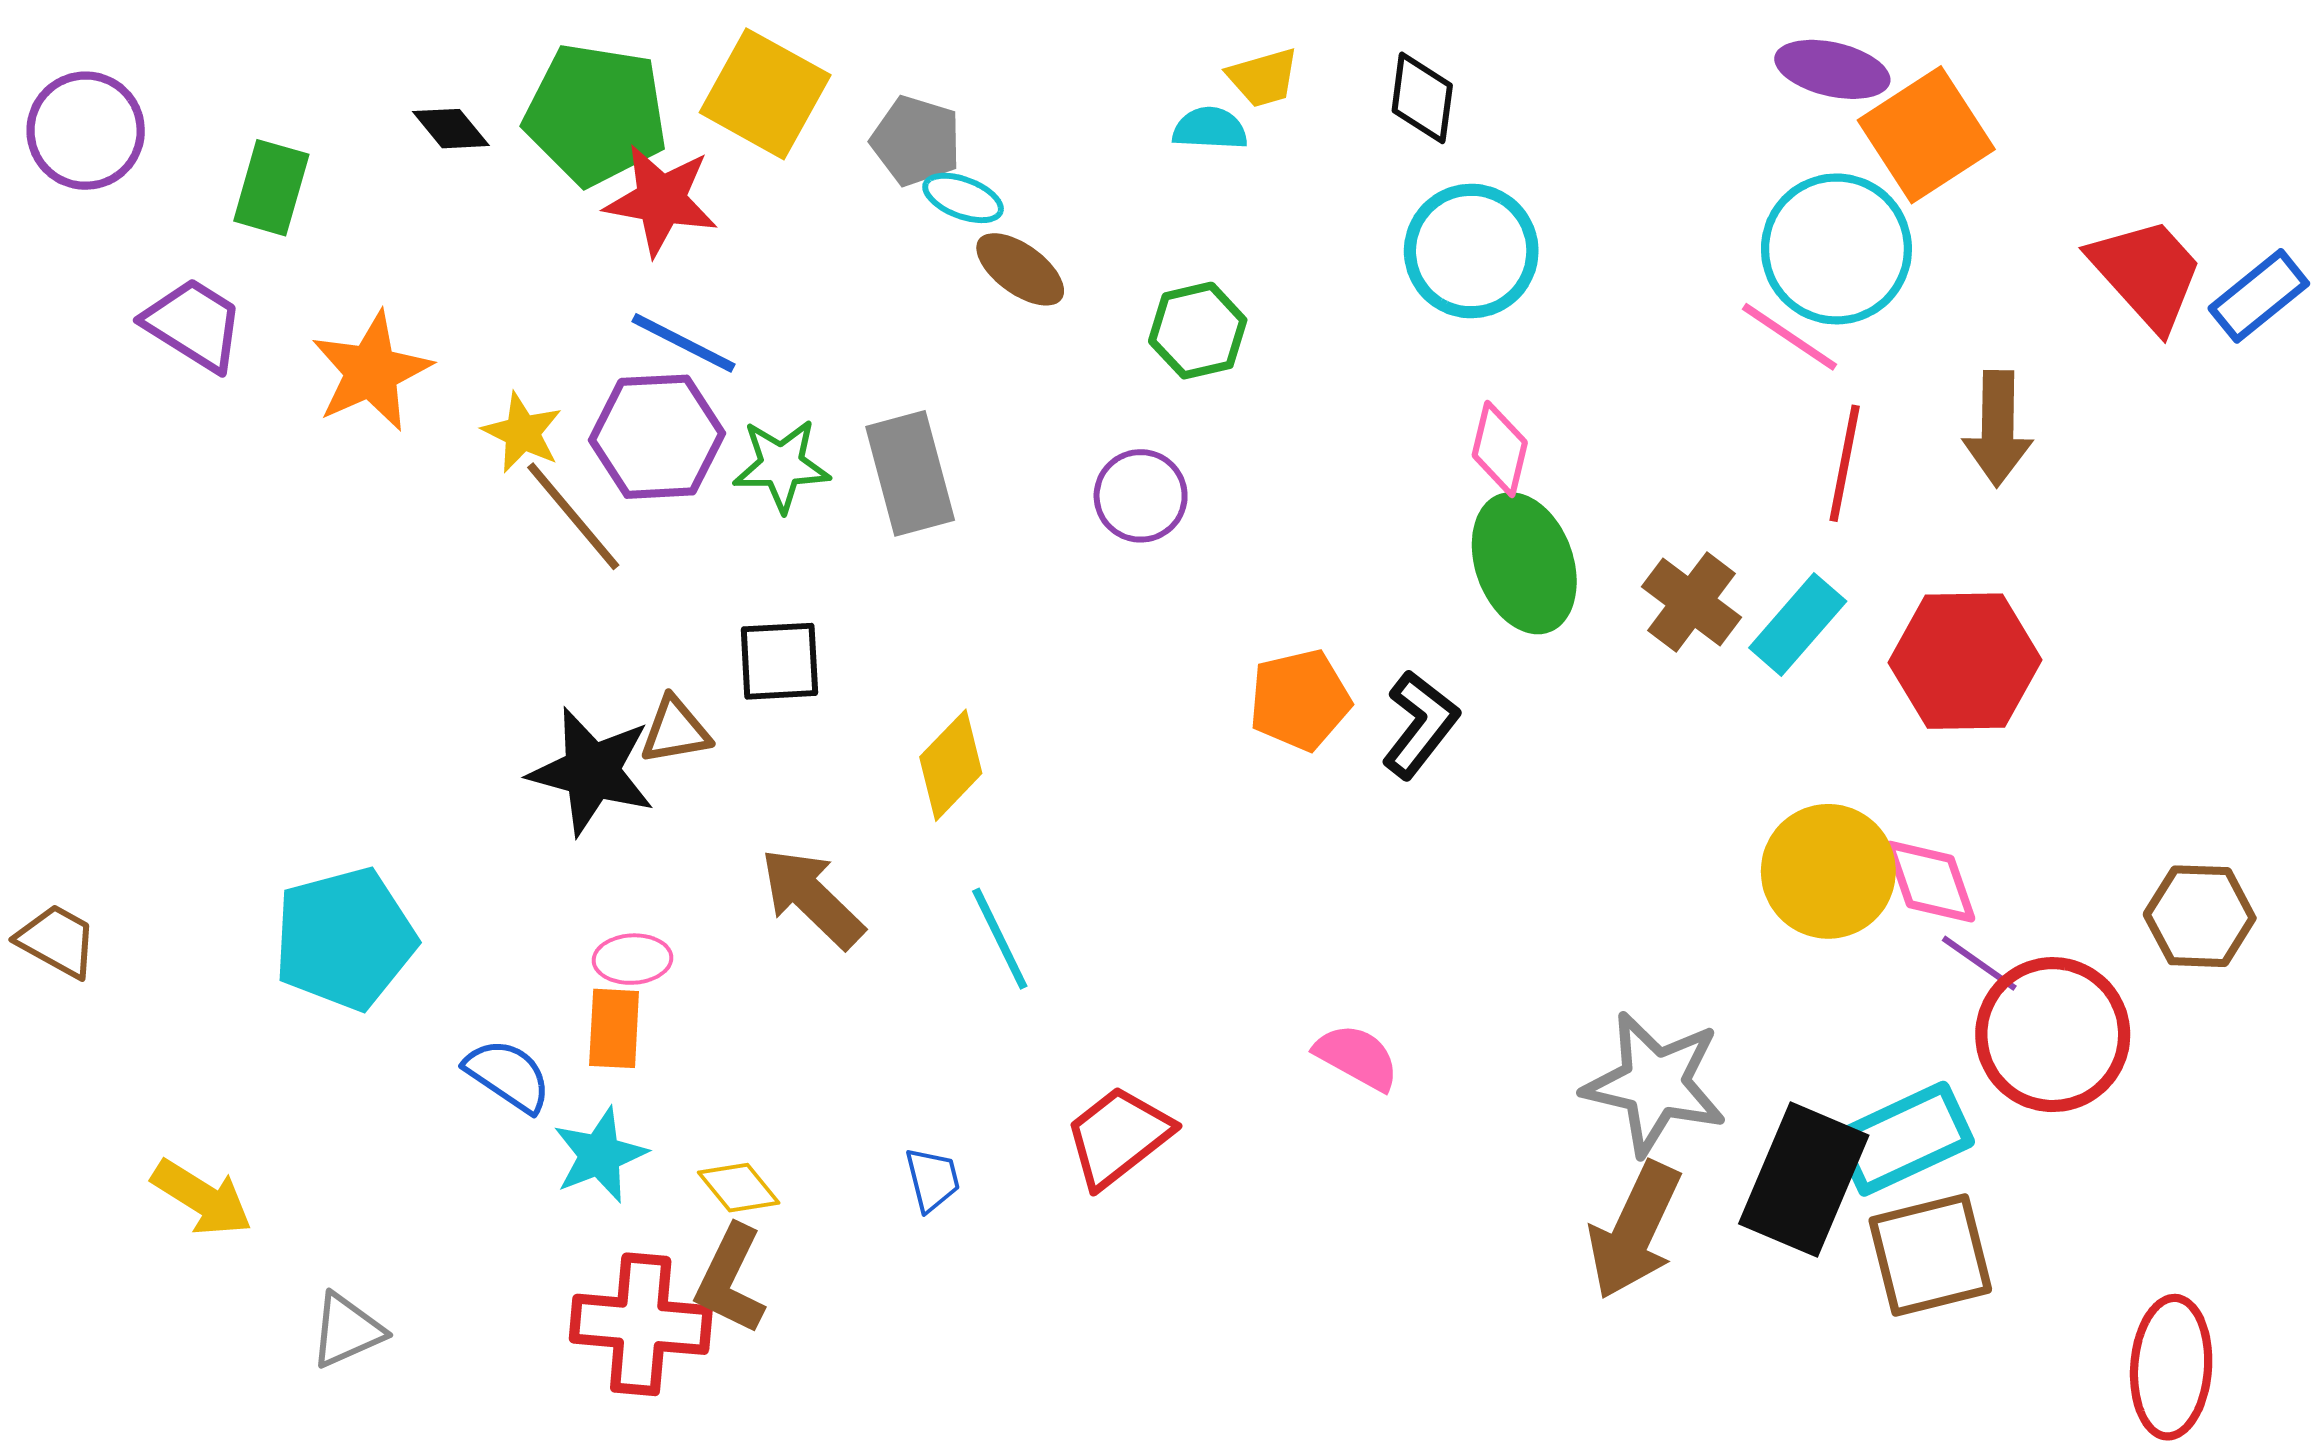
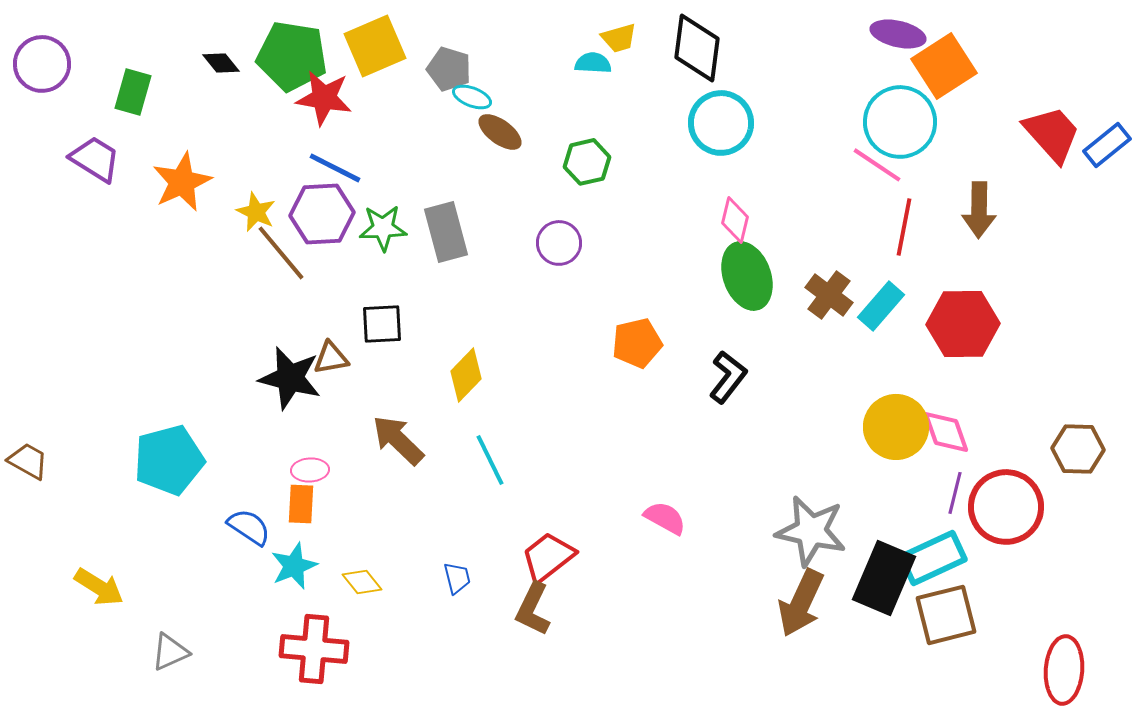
yellow square: (765, 94) -> (375, 46), turned 38
black diamond: (1422, 98) -> (697, 48), size x1.5
black L-shape: (1420, 724) -> (728, 377), moved
purple line: (1979, 963) -> (955, 493), moved, turned 69
brown L-shape: (730, 1279) -> (533, 609), moved

